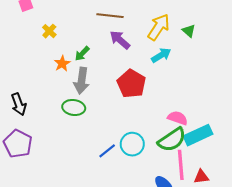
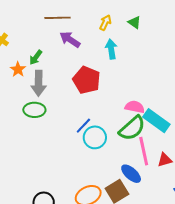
yellow arrow: (159, 27) -> (105, 23), size x0.6
cyan arrow: (161, 55) -> (111, 49), turned -60
cyan rectangle: (198, 135) -> (156, 121), turned 68
blue line: (107, 151) -> (83, 126), moved

